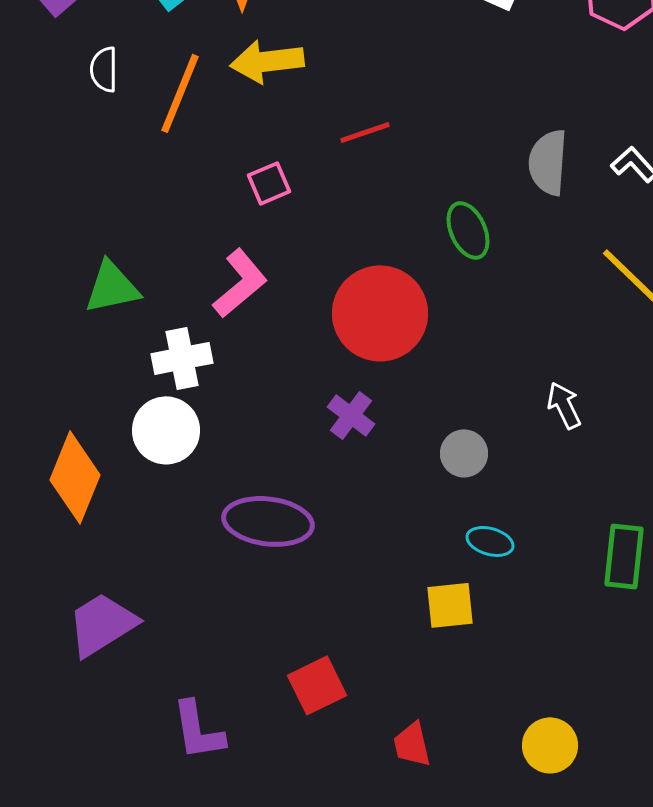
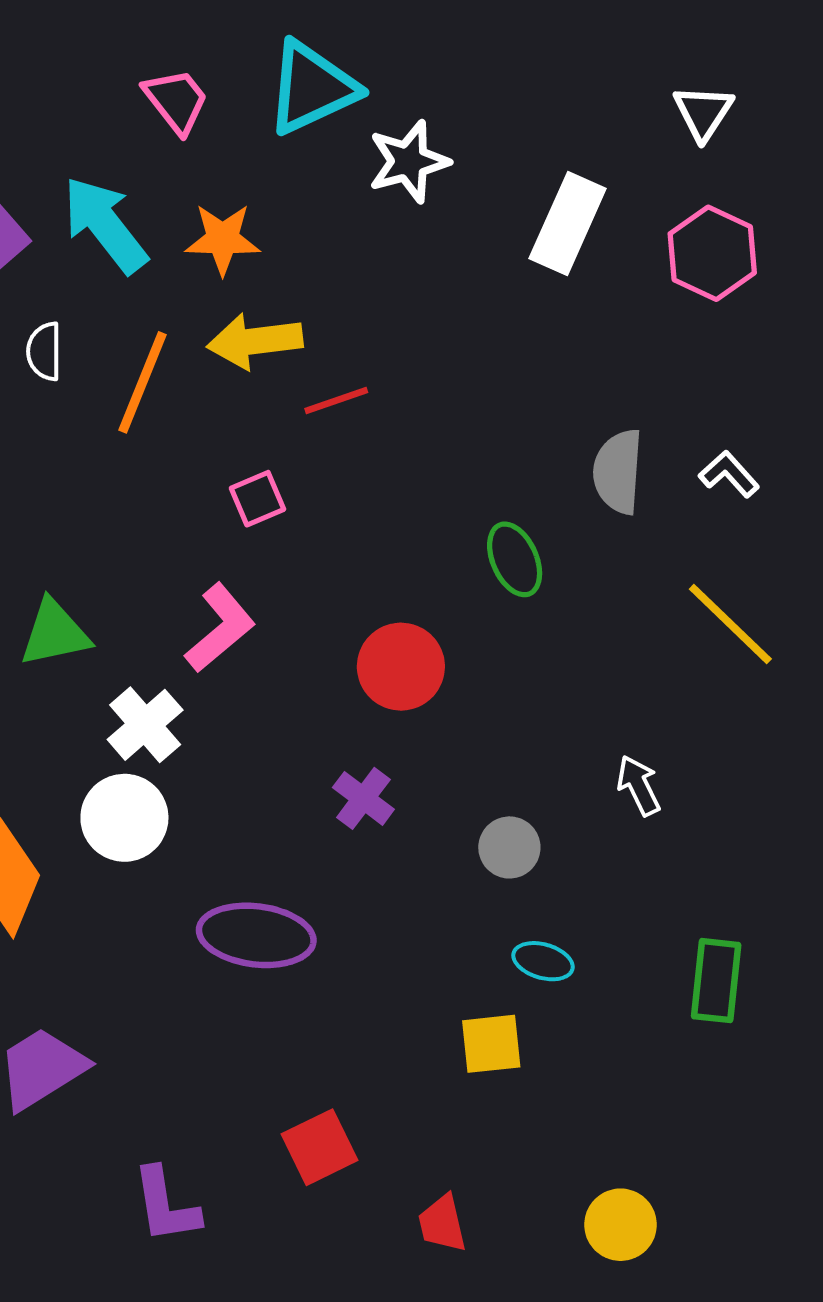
red line: (365, 132) -> (336, 400), moved
red circle: (380, 313) -> (401, 667), size x0.7
white cross: (182, 358) -> (145, 725), turned -30

